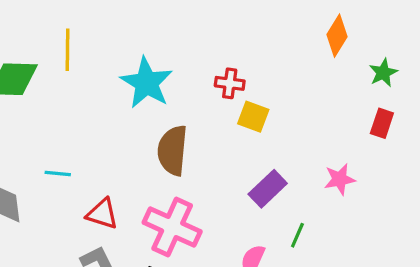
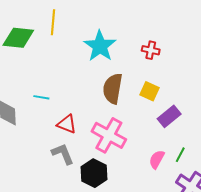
yellow square: (253, 117) -> (150, 91), moved
green line: (297, 235) -> (180, 155), moved

